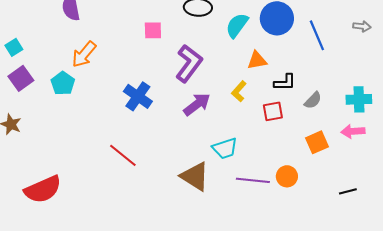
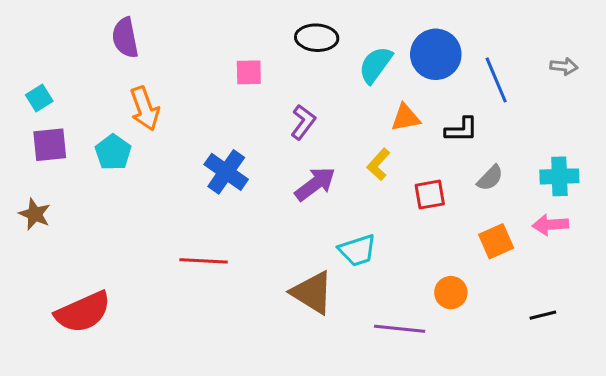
orange arrow: (84, 54) -> (145, 109), turned -60
purple L-shape: (189, 63) -> (303, 122), size x0.6
purple square: (21, 78) -> (50, 145), turned 30
black L-shape: (285, 82) -> (461, 130), moved
red line: (123, 155) -> (204, 261), turned -36
purple line: (253, 180) -> (400, 329), moved

